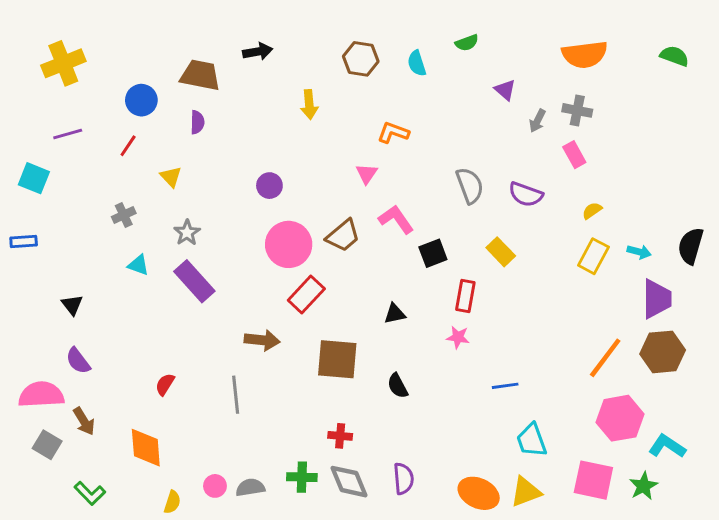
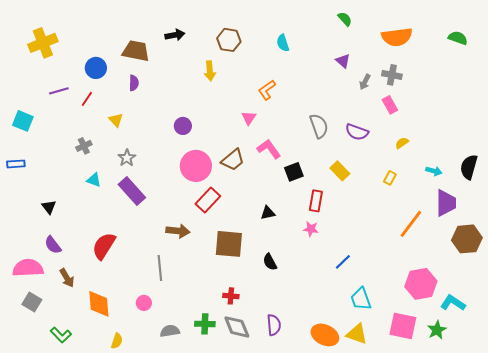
green semicircle: (467, 43) -> (345, 19), moved, turned -112
brown hexagon: (361, 59) -> (229, 40), moved
orange L-shape: (393, 133) -> (267, 90), turned -55
purple line: (68, 134) -> (59, 91), moved
yellow rectangle: (593, 256) -> (390, 178), moved, size x0.6
brown hexagon: (663, 352) -> (467, 239), moved
orange line: (605, 358) -> (411, 224), moved
red semicircle: (165, 384) -> (104, 246), moved, size x1.8
blue line: (505, 386) -> (343, 262), turned -36
brown arrow: (84, 421) -> (67, 278), moved
pink circle: (215, 486) -> (144, 303), moved
yellow triangle: (526, 492) -> (357, 334), turned 40

